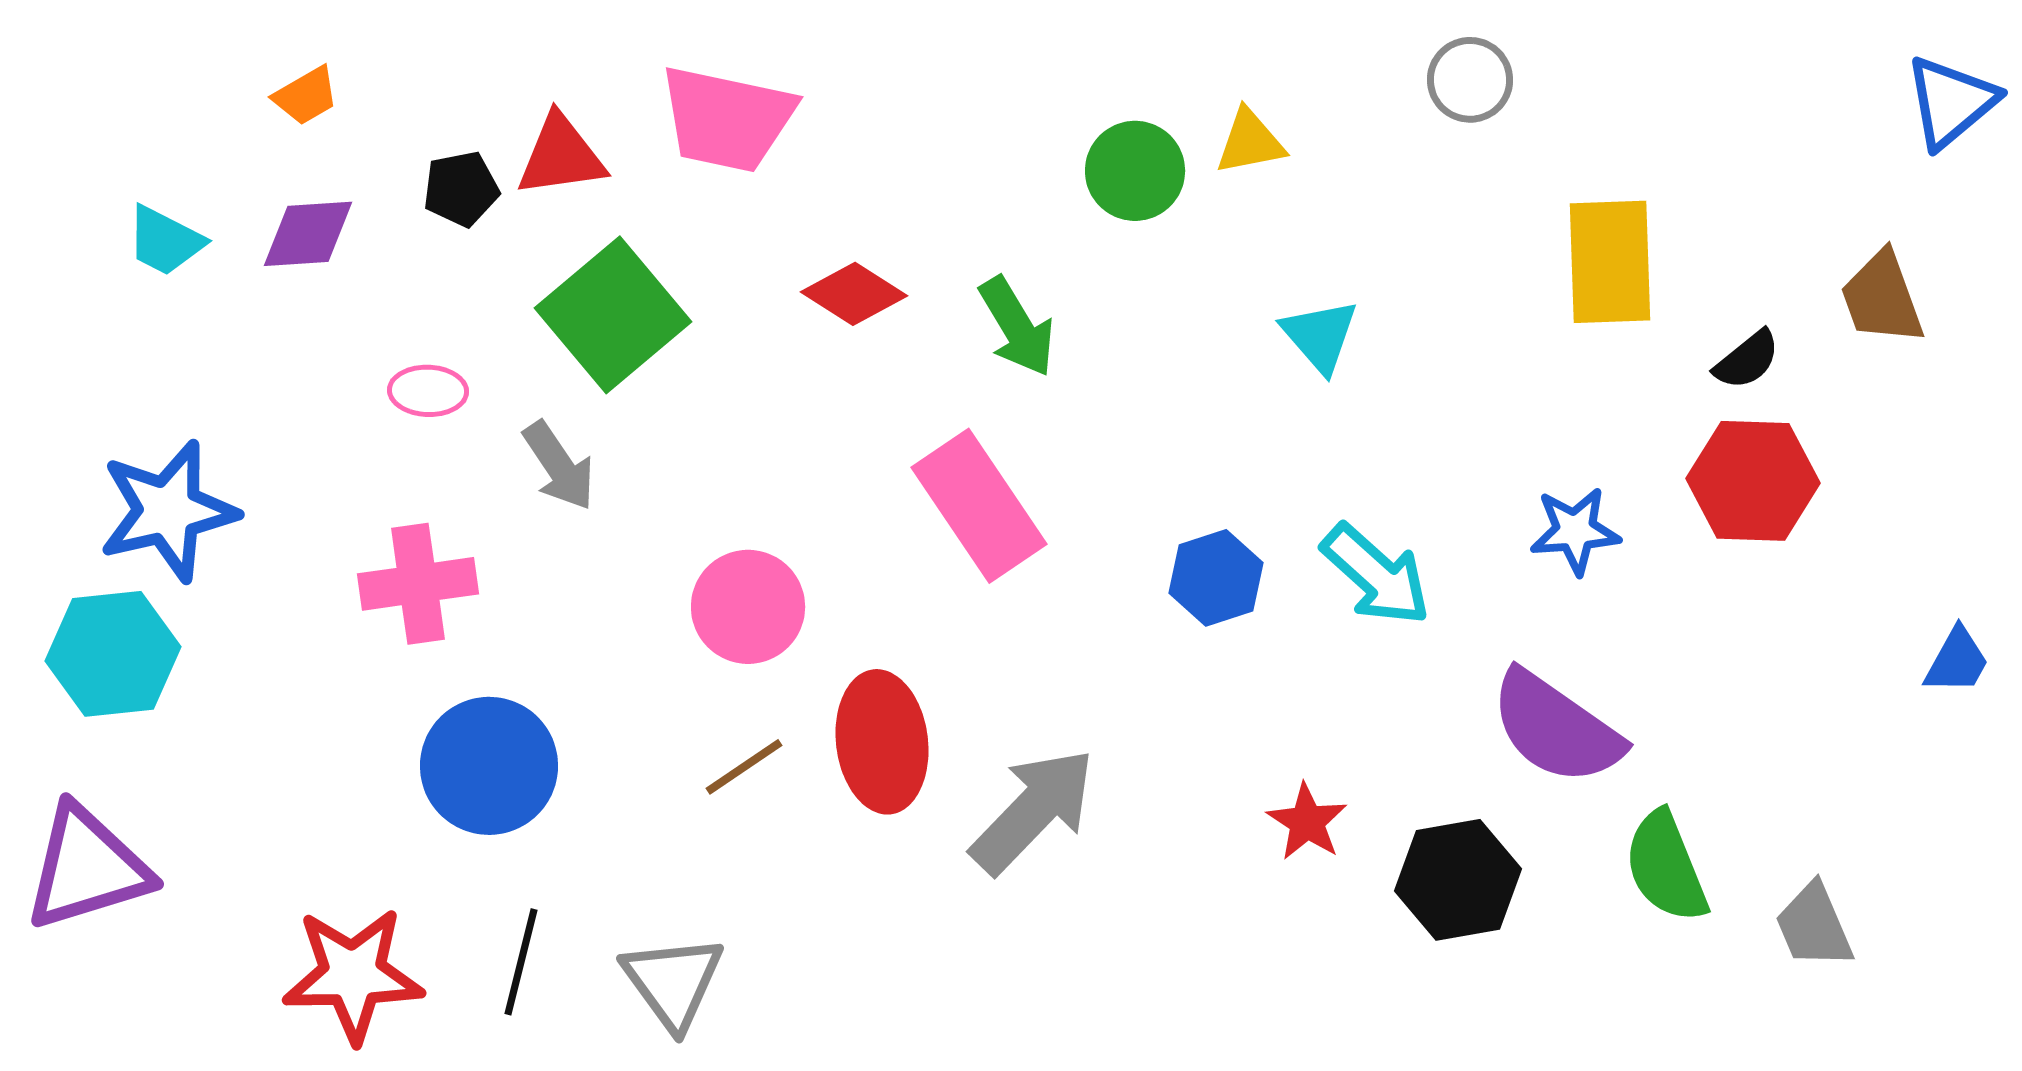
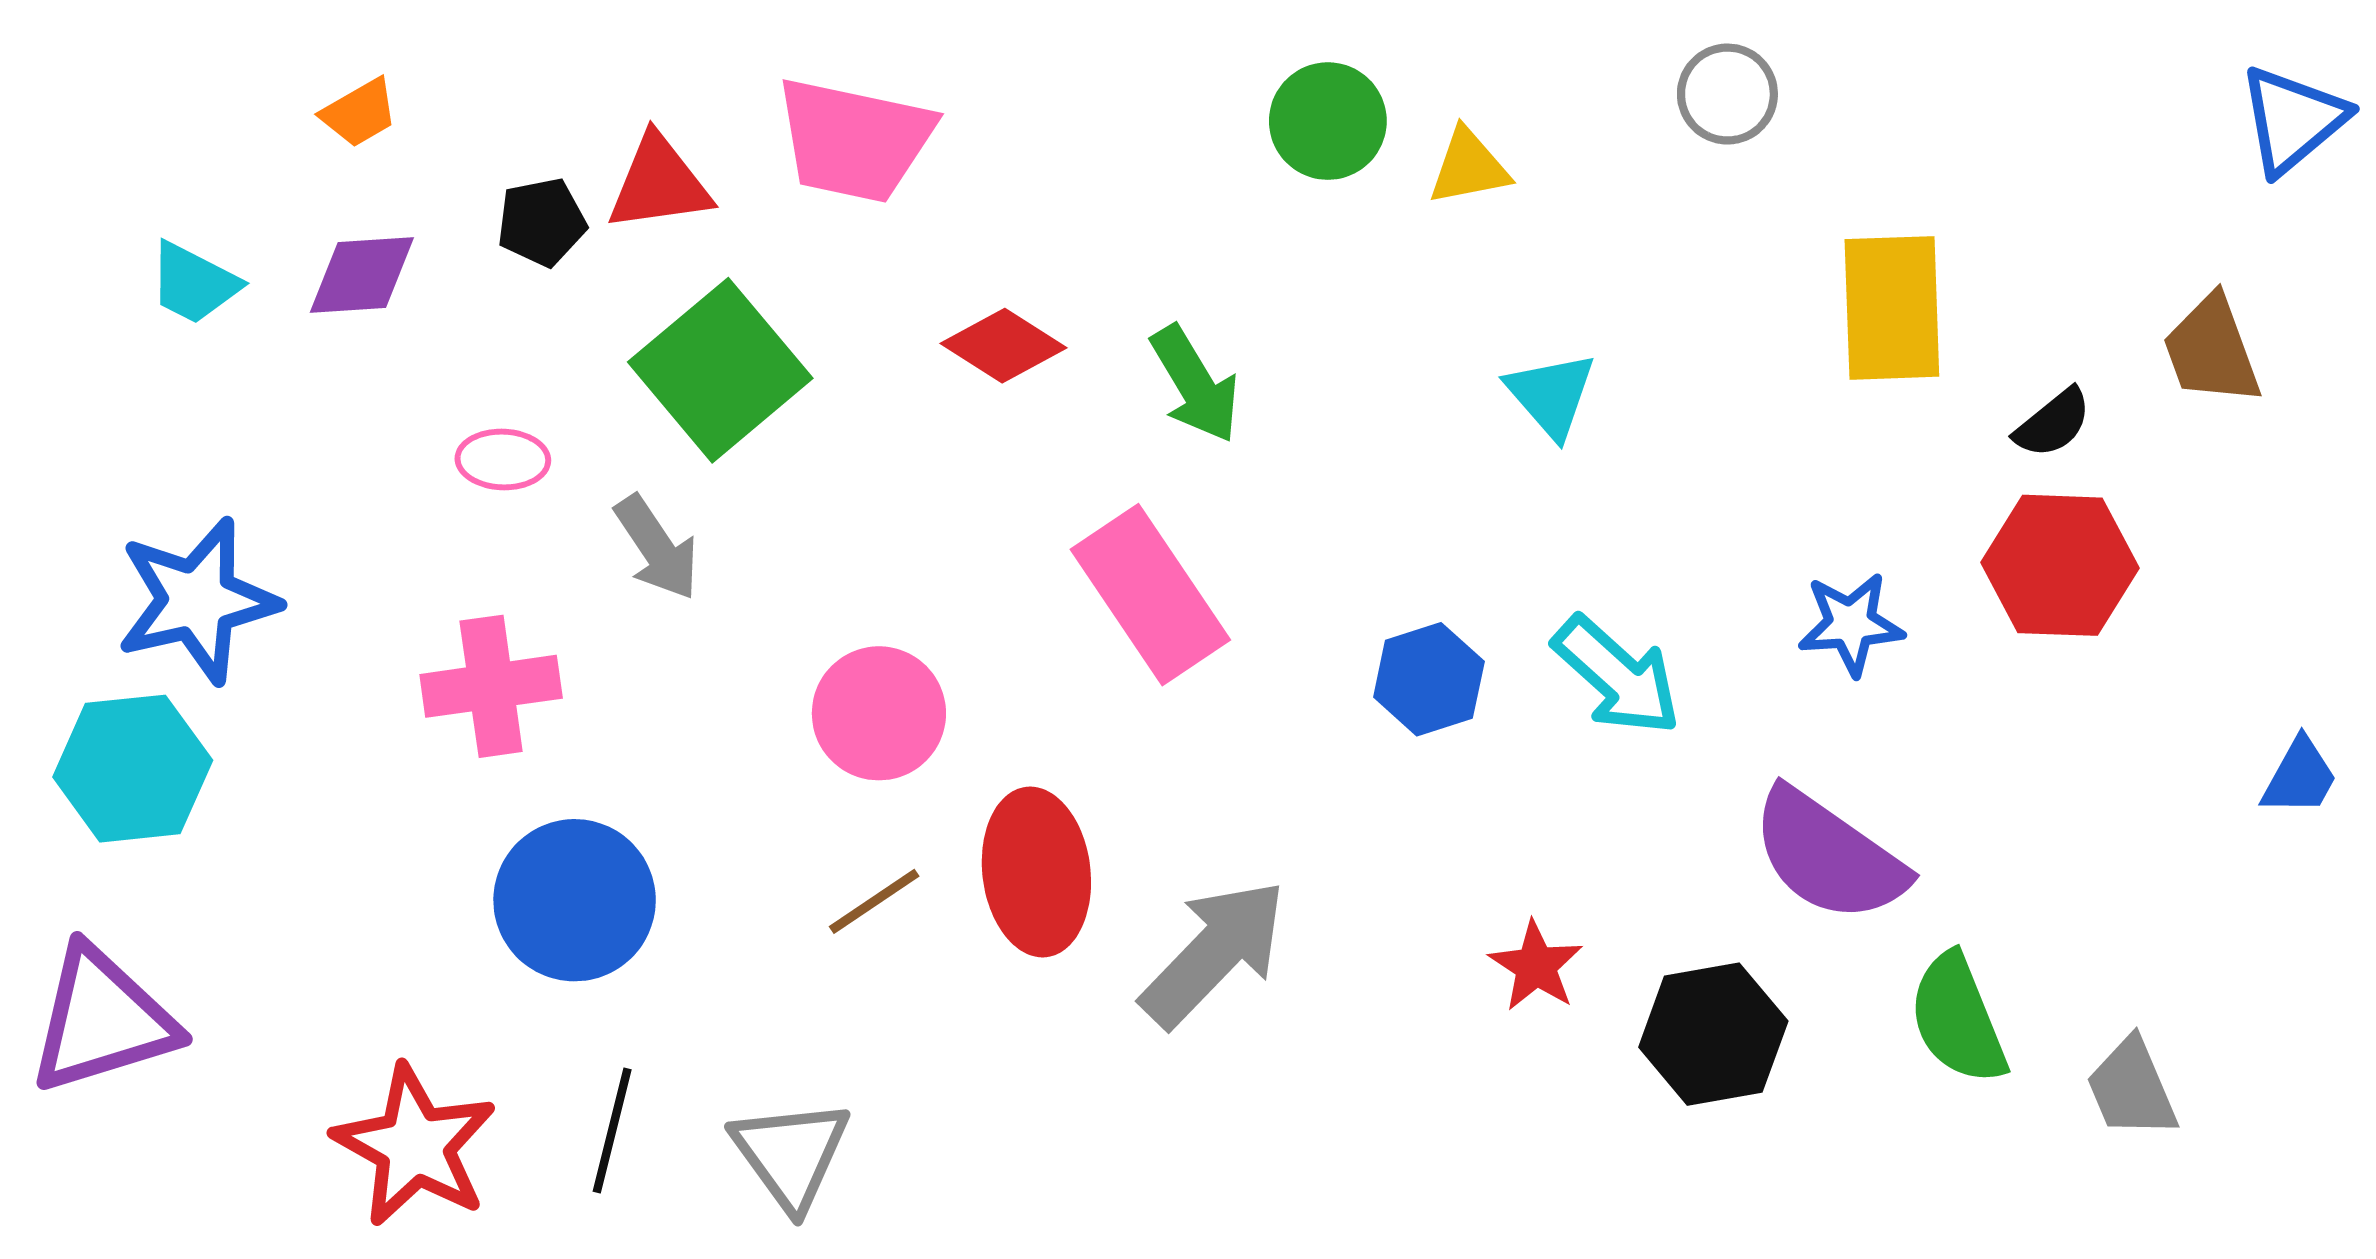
green circle: (1135, 171) -> (1328, 121), moved
red star: (353, 975) -> (415, 1146), turned 30

